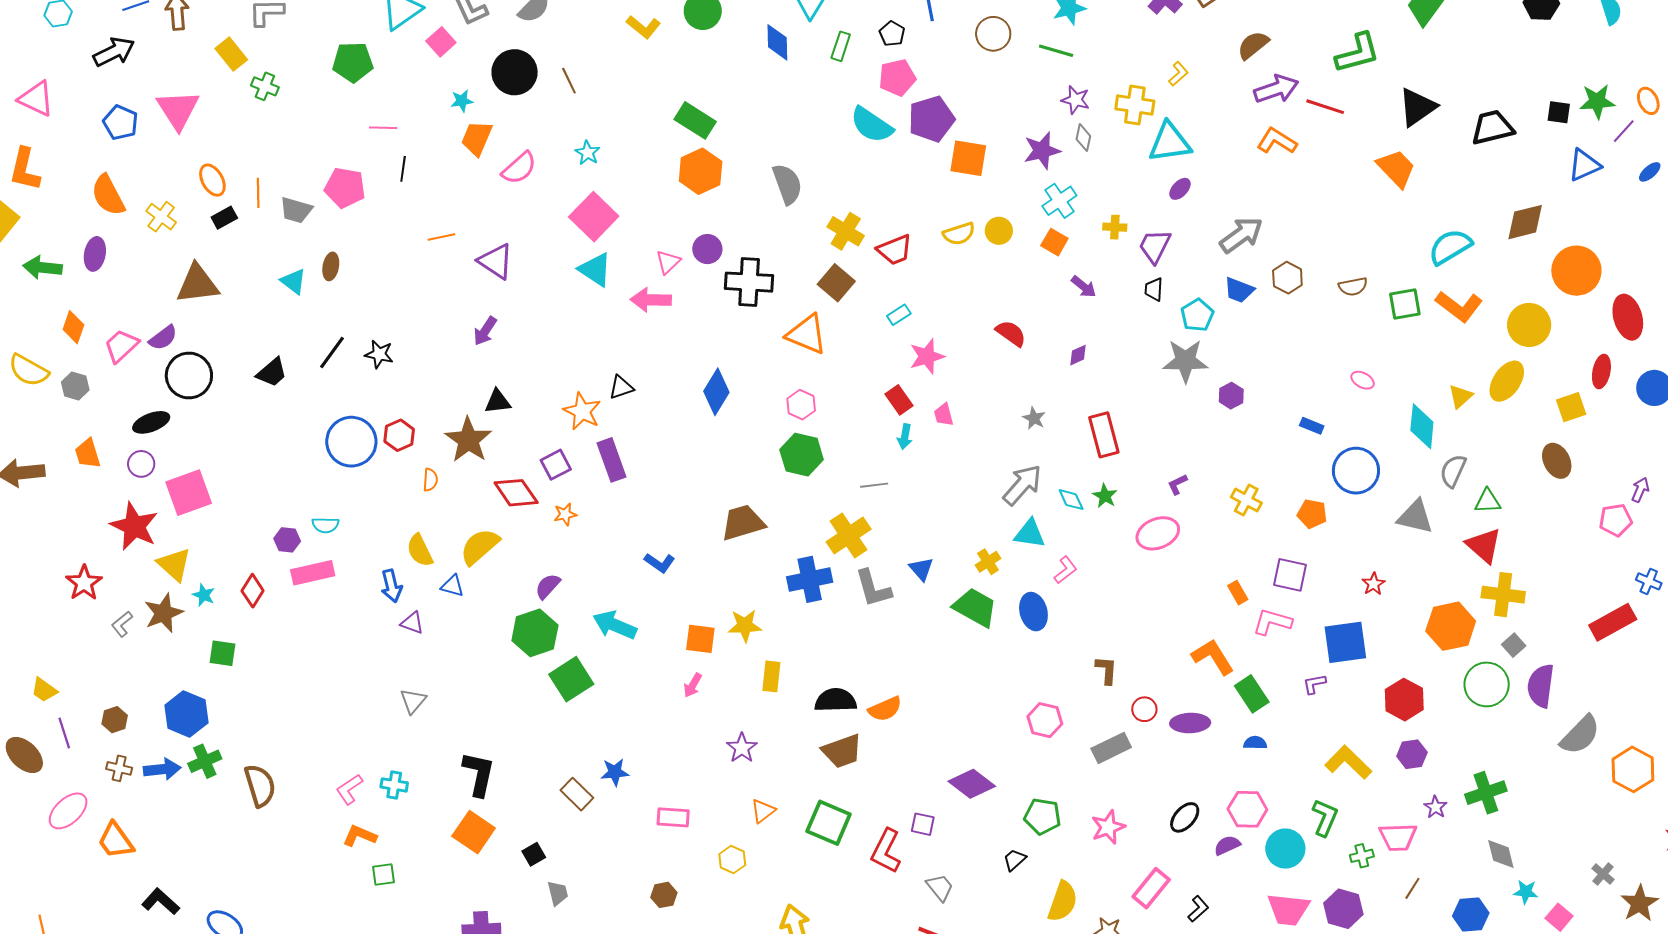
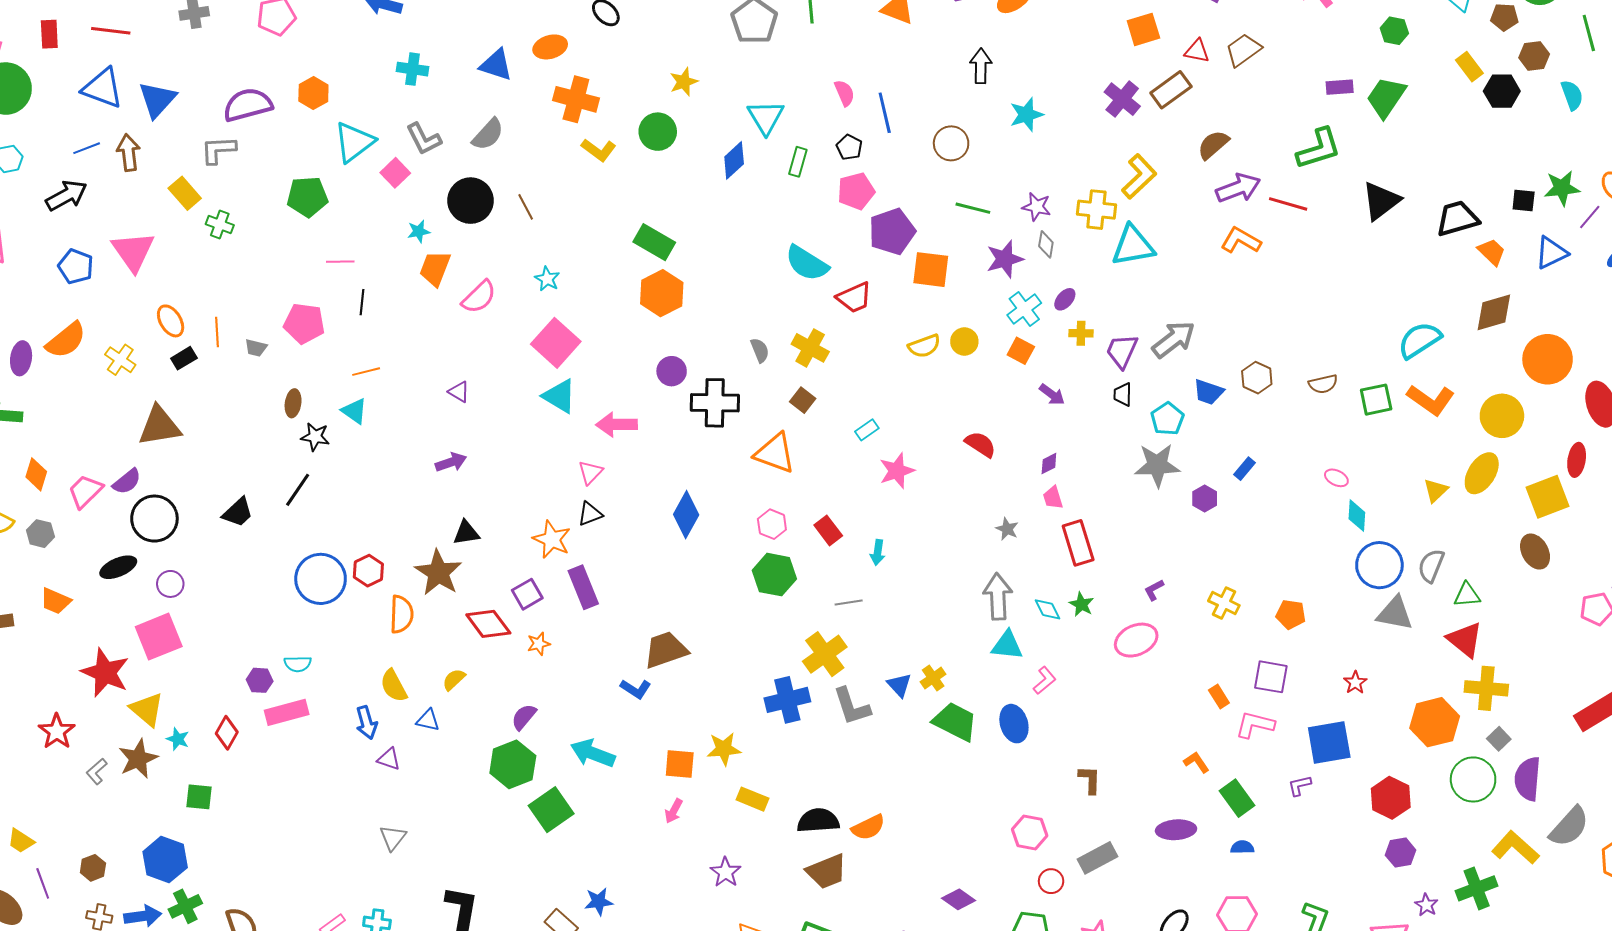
blue diamond: (777, 42) -> (734, 160), turned 51
green line: (1056, 51) -> (973, 208), moved
yellow L-shape: (1178, 74) -> (1139, 176), size x1.8
cyan semicircle: (872, 125) -> (807, 263), moved
orange trapezoid: (1396, 168) -> (1492, 252), moved, size x0.7
gray semicircle: (787, 184) -> (760, 350), moved, size x0.6
purple ellipse: (1180, 189) -> (1065, 299), moved
orange semicircle: (108, 195) -> (66, 340), turned -99
gray trapezoid: (296, 210) -> (256, 348), size x0.7
gray arrow: (1241, 235) -> (1174, 339), moved
orange line: (441, 237) -> (366, 372), moved
red trapezoid: (895, 250) -> (854, 298), moved
purple ellipse: (95, 254) -> (21, 358), moved
purple triangle: (496, 261) -> (459, 392), size x0.6
pink triangle: (668, 262) -> (590, 472), moved
cyan triangle: (293, 281) -> (354, 411), moved
brown square: (836, 283) -> (803, 400), size x0.7
purple arrow: (485, 331) -> (451, 462), turned -140
black star: (379, 354) -> (315, 437), moved
red rectangle: (899, 400) -> (828, 530), moved
yellow square: (1571, 407) -> (1547, 497), size x1.4
pink trapezoid: (944, 415) -> (1053, 498), moved
blue rectangle: (1312, 426) -> (1245, 469), moved, turned -70
cyan diamond: (1422, 426) -> (1357, 516), moved, size x0.7
orange trapezoid: (88, 454) -> (55, 601), turned -48
purple circle: (141, 464) -> (170, 584), moved
blue circle: (1356, 471) -> (1379, 565), moved
orange semicircle: (430, 480) -> (402, 614), size x1.6
gray arrow: (1022, 485) -> (998, 597), turned -42
brown trapezoid: (743, 523) -> (666, 650), moved
yellow semicircle: (480, 547) -> (454, 680), size x0.6
yellow cross: (988, 562) -> (933, 678), moved
orange L-shape: (1213, 657) -> (1196, 762), size x0.6
yellow rectangle: (771, 676) -> (753, 799), turned -72
red circle: (1144, 709) -> (1051, 881), moved
yellow L-shape: (1348, 762) -> (1515, 848), moved
purple diamond: (972, 784) -> (959, 899), size x0.7

